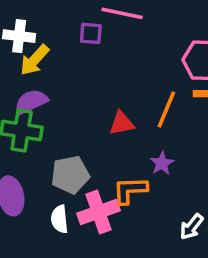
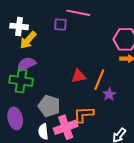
orange line: (166, 110) -> (99, 80), moved
purple star: (162, 163) -> (109, 94), moved
gray pentagon: (70, 175) -> (49, 106), turned 30

